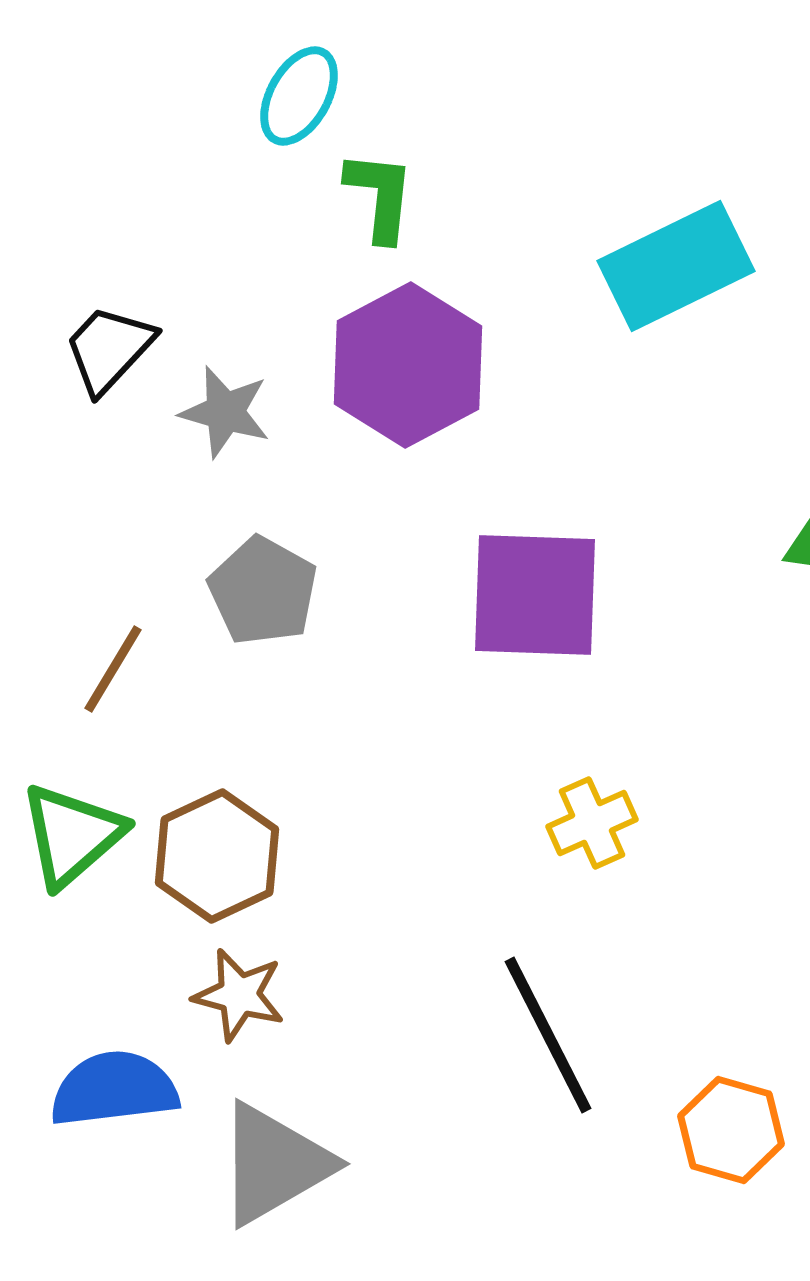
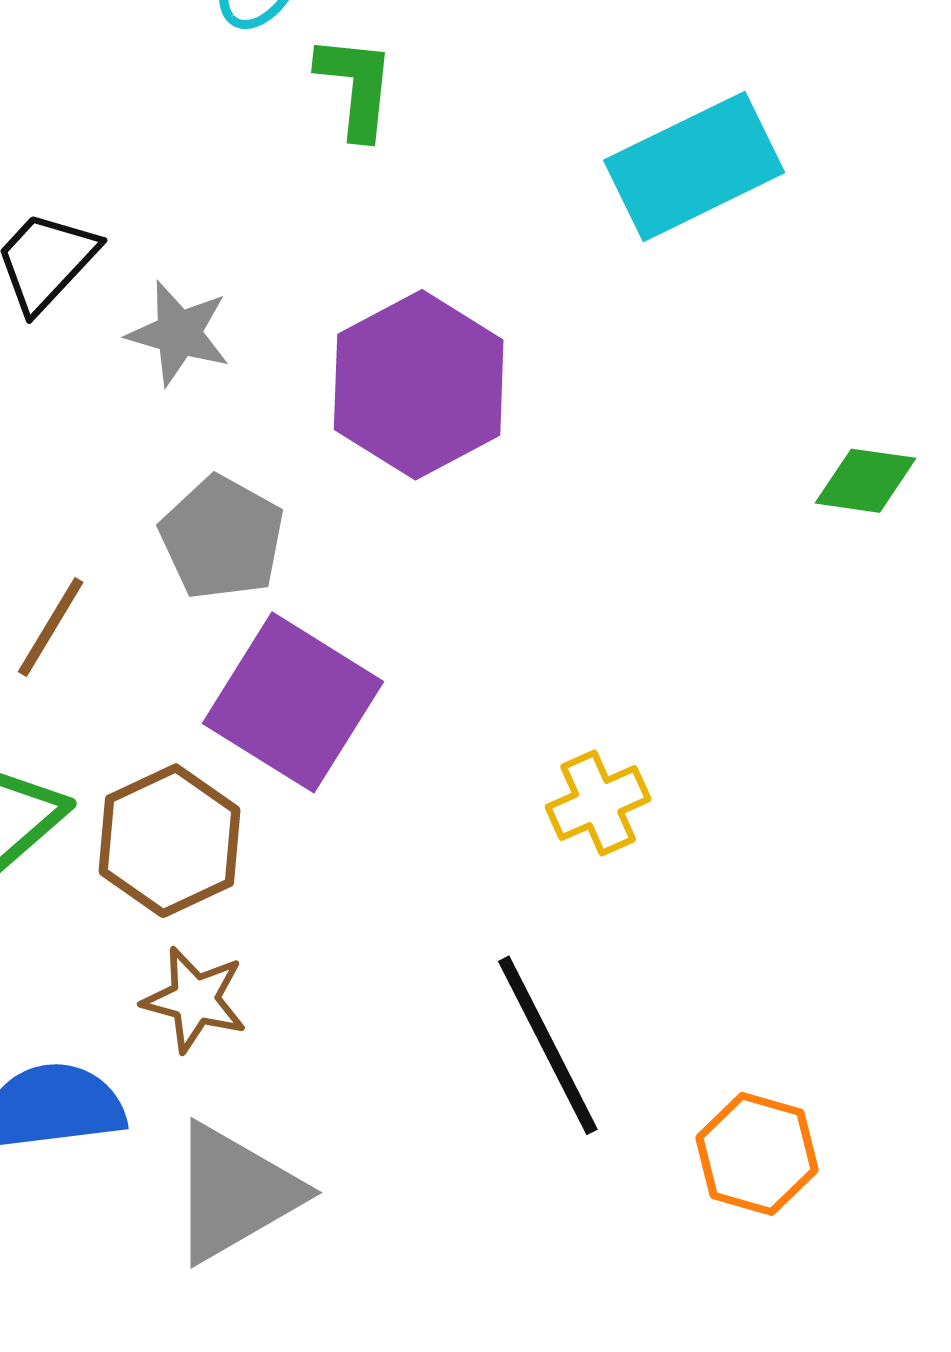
purple hexagon: (408, 365) -> (419, 385), moved
purple square: (535, 595) -> (293, 702), moved, turned 30

